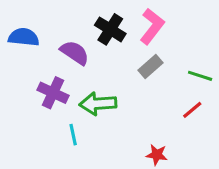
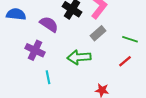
green arrow: (98, 104) -> (79, 57), moved

